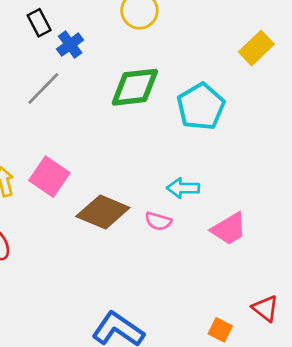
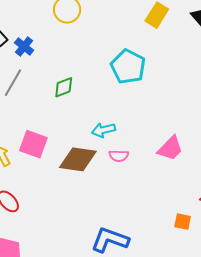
green diamond: (135, 87) -> (64, 87), moved, size x0.6
cyan arrow: (183, 188) -> (103, 130), moved

